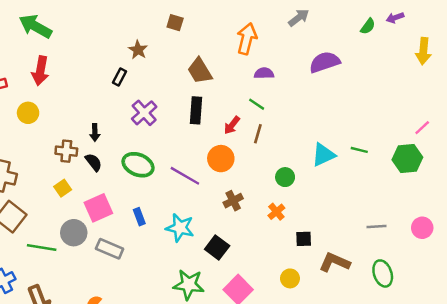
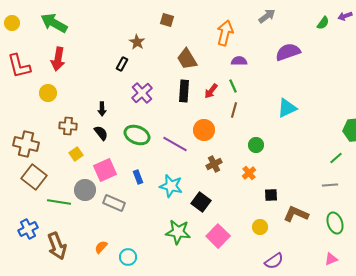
green line: (257, 104) -> (233, 86), turned 32
red arrow: (232, 125) -> (211, 91), moved
green line: (359, 150) -> (336, 158), moved, turned -56
brown cross: (66, 151) -> (68, 126), moved
cyan triangle: (323, 155) -> (287, 108), moved

